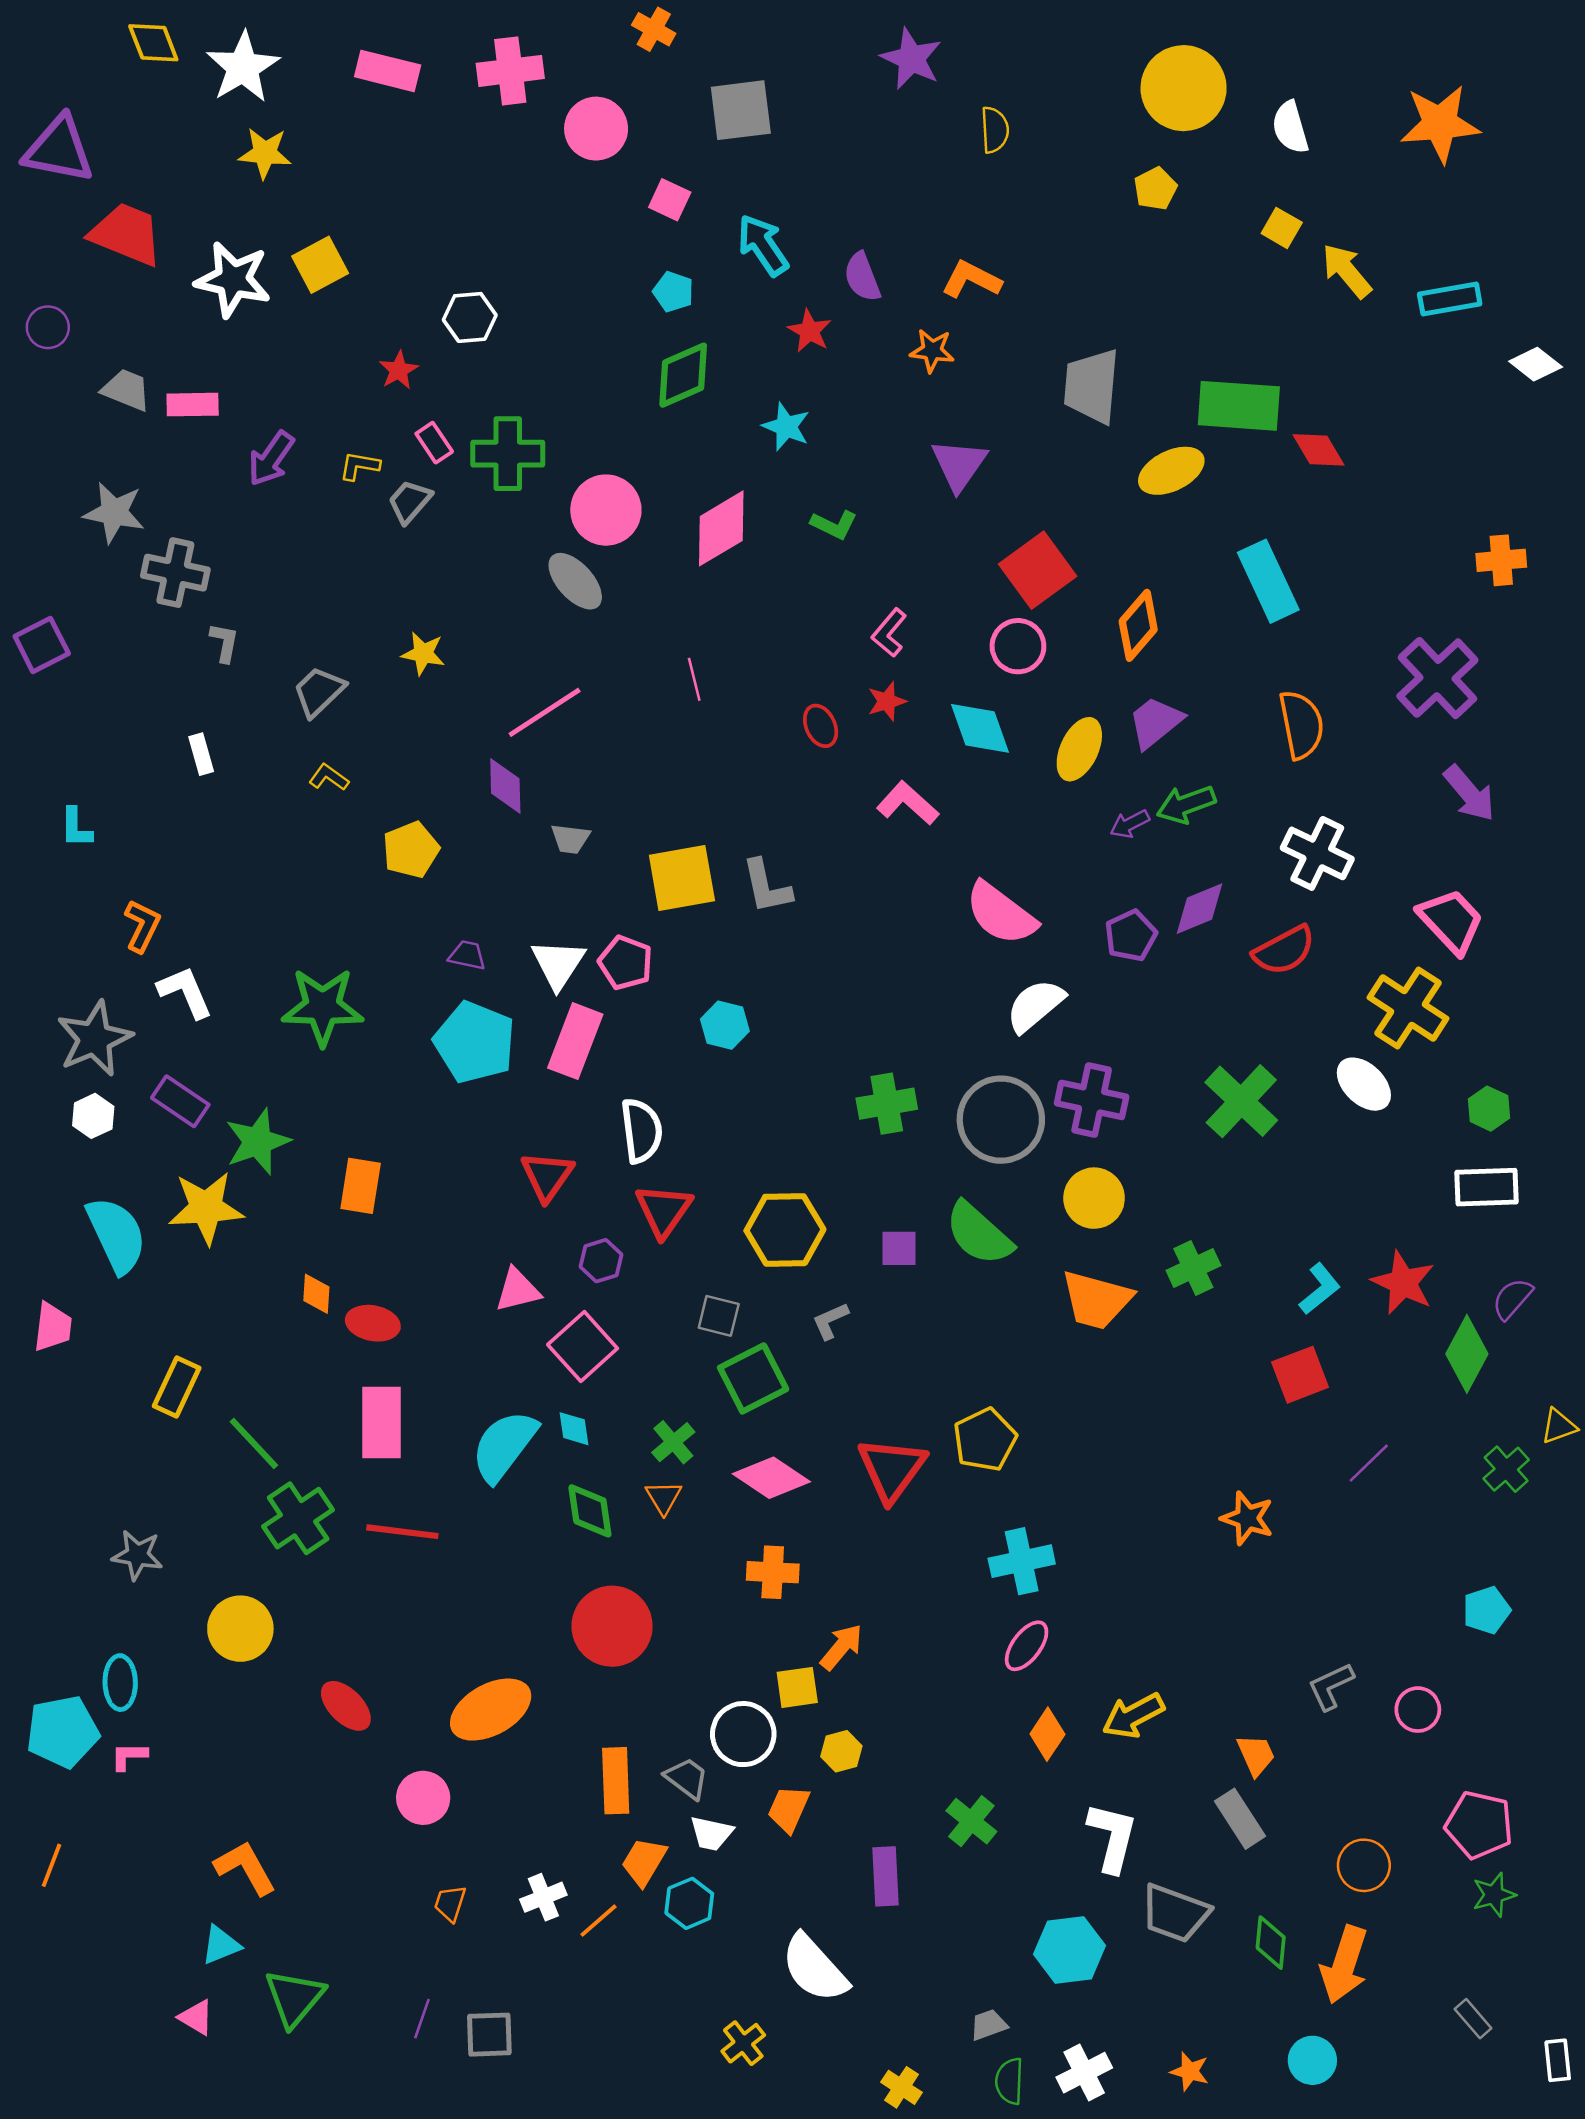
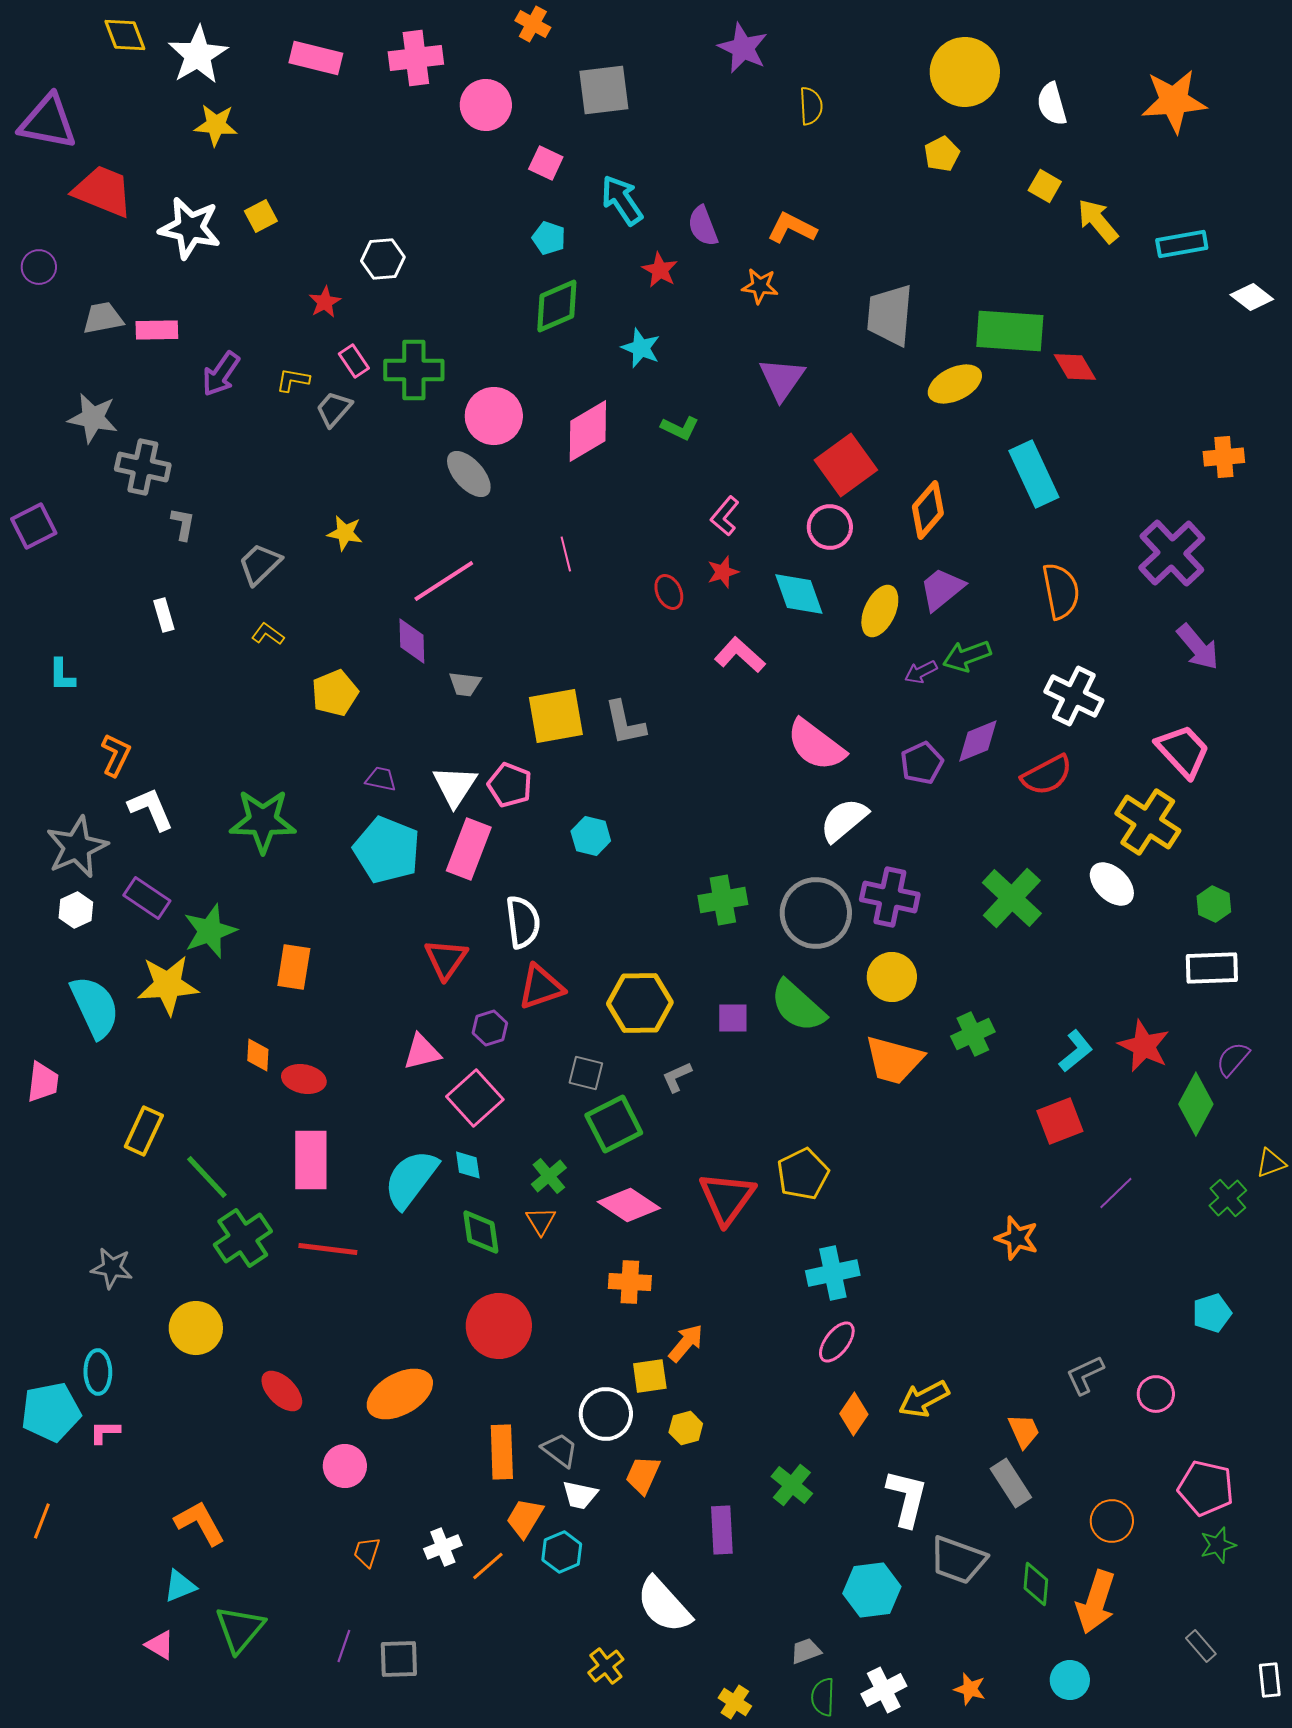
yellow square: (320, 265) -> (261, 216), size x0.7
gray trapezoid: (126, 390) -> (103, 318), turned -33
red triangle: (664, 1210) -> (541, 987), turned 36

